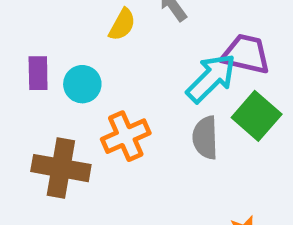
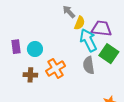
yellow semicircle: (122, 25) -> (80, 23), moved
cyan arrow: (211, 78) -> (88, 40), turned -65
brown cross: (61, 168) -> (30, 75), moved, size x0.6

